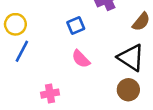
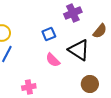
black triangle: (131, 58) -> (79, 50), moved

